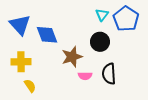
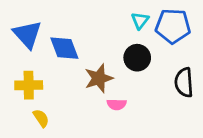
blue pentagon: (126, 19) -> (173, 26), turned -30
black semicircle: (109, 74) -> (184, 82), moved

